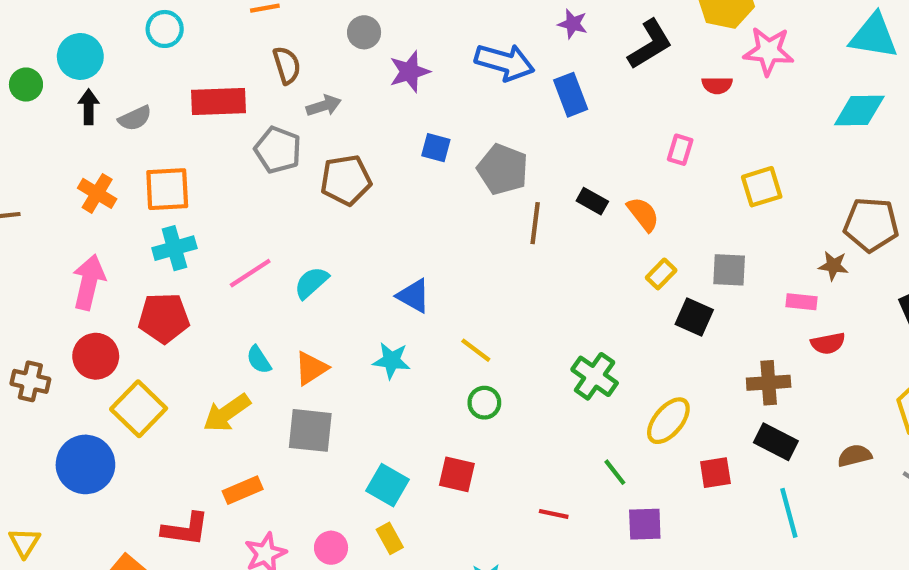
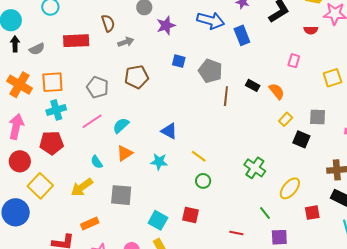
gray pentagon: (278, 150) -> (98, 87), moved
orange cross: (97, 193) -> (20, 85), size x1.4
orange triangle: (311, 368) -> (125, 153), moved

